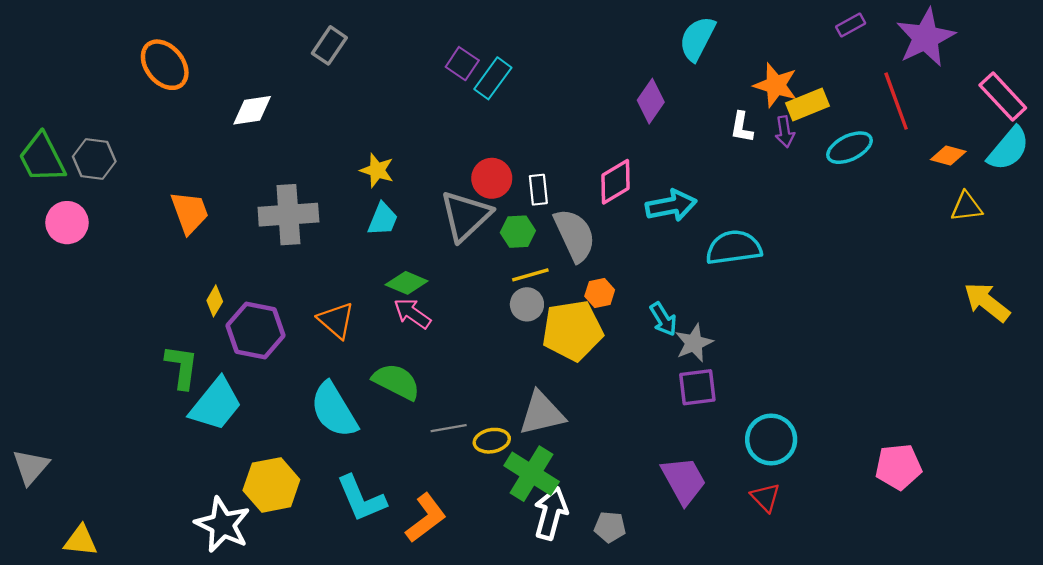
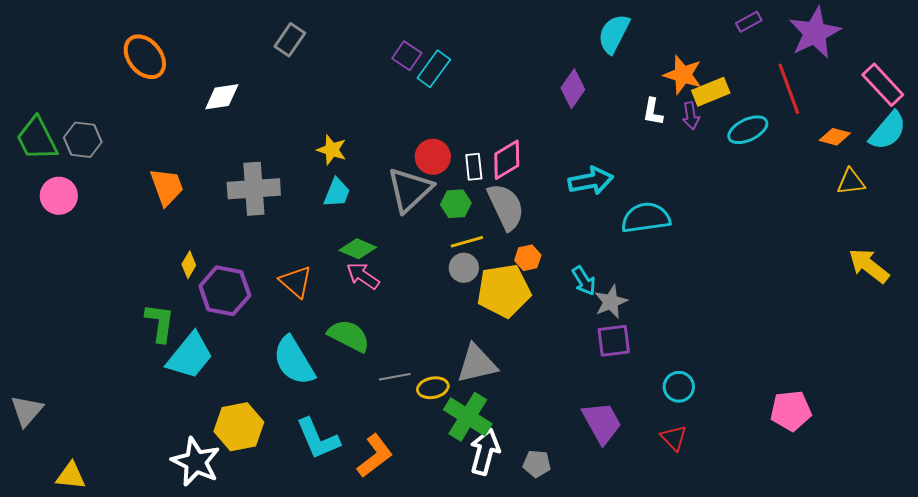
pink diamond: (616, 182) -> (507, 160), moved
cyan circle: (771, 440) -> (679, 387), size x0.7

